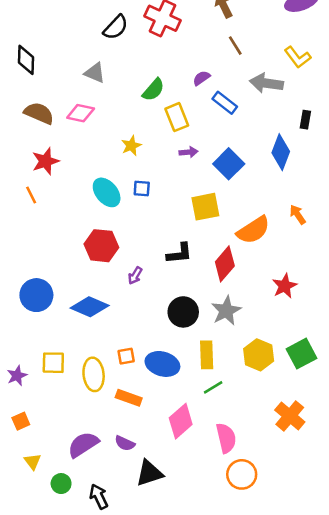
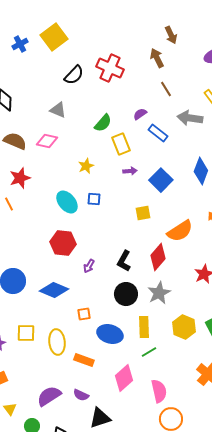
yellow square: (205, 207) -> (143, 213), size x0.7
black L-shape: (179, 253) -> (124, 261), moved, turned 125
orange square: (126, 356) -> (84, 314), moved

